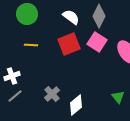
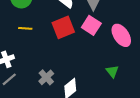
green triangle: (118, 97) -> (112, 71), moved

